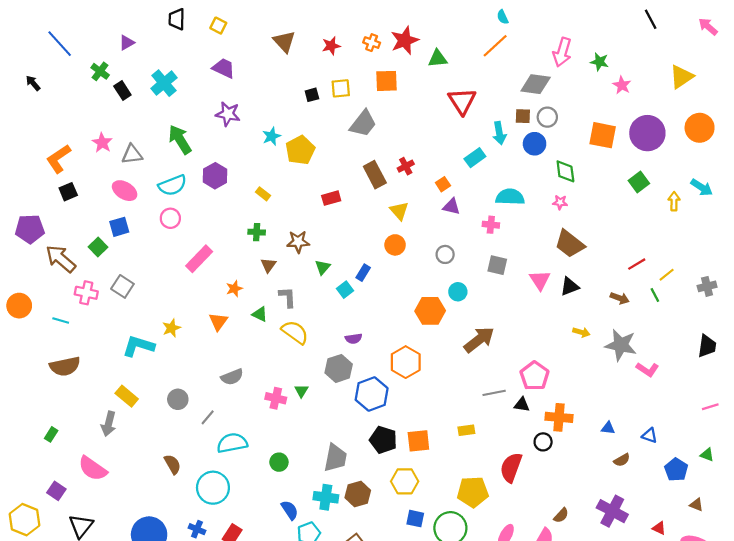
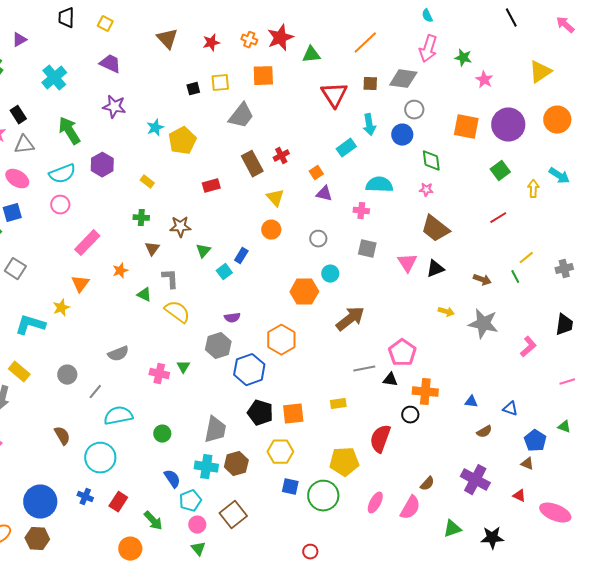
cyan semicircle: (503, 17) -> (427, 16), moved
black rectangle: (122, 91) -> (18, 115), moved
brown square: (523, 116) -> (370, 84), moved
red line: (637, 264) -> (498, 218), moved
orange triangle: (218, 322) -> (80, 284), moved
pink L-shape: (647, 369) -> (528, 347), moved, turned -75
brown triangle: (696, 505) -> (527, 464), moved

